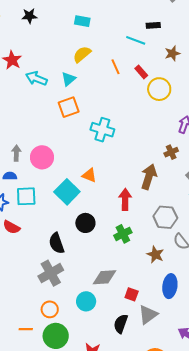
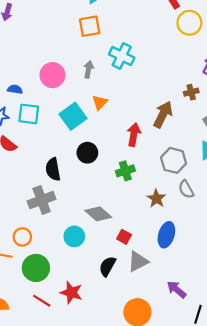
gray arrow: (16, 153) -> (88, 69), moved
orange triangle: (89, 175) -> (100, 102), turned 42
gray diamond: (105, 277) -> (98, 214), turned 35
orange circle: (50, 309) -> (22, 237), moved

